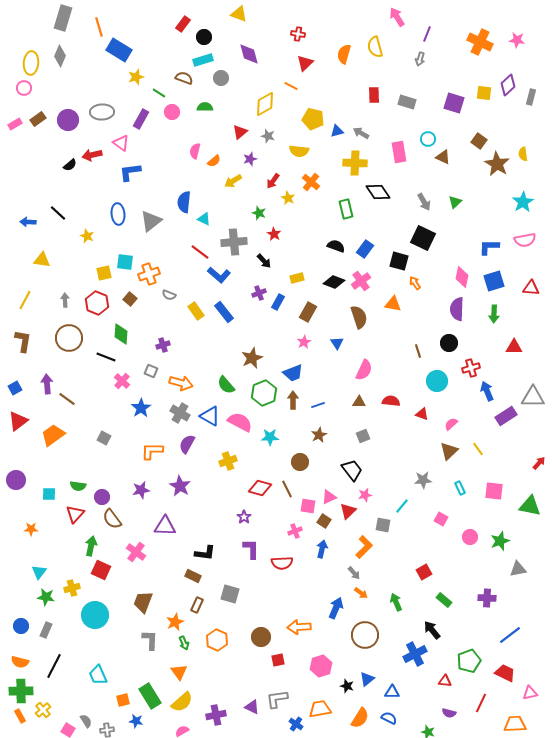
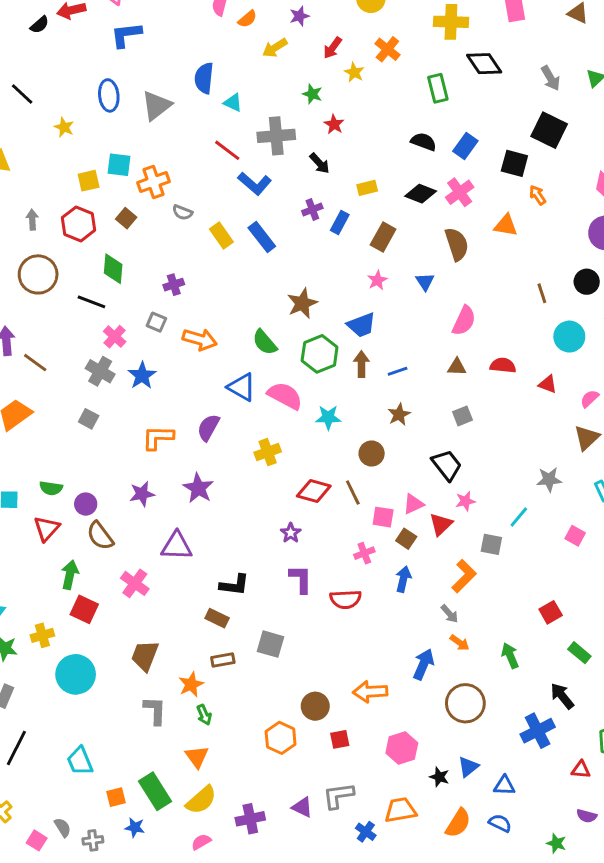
gray cross: (180, 413) -> (100, 371), moved
brown rectangle: (197, 605) -> (223, 660), turned 56
orange hexagon: (217, 640) -> (281, 738), moved

